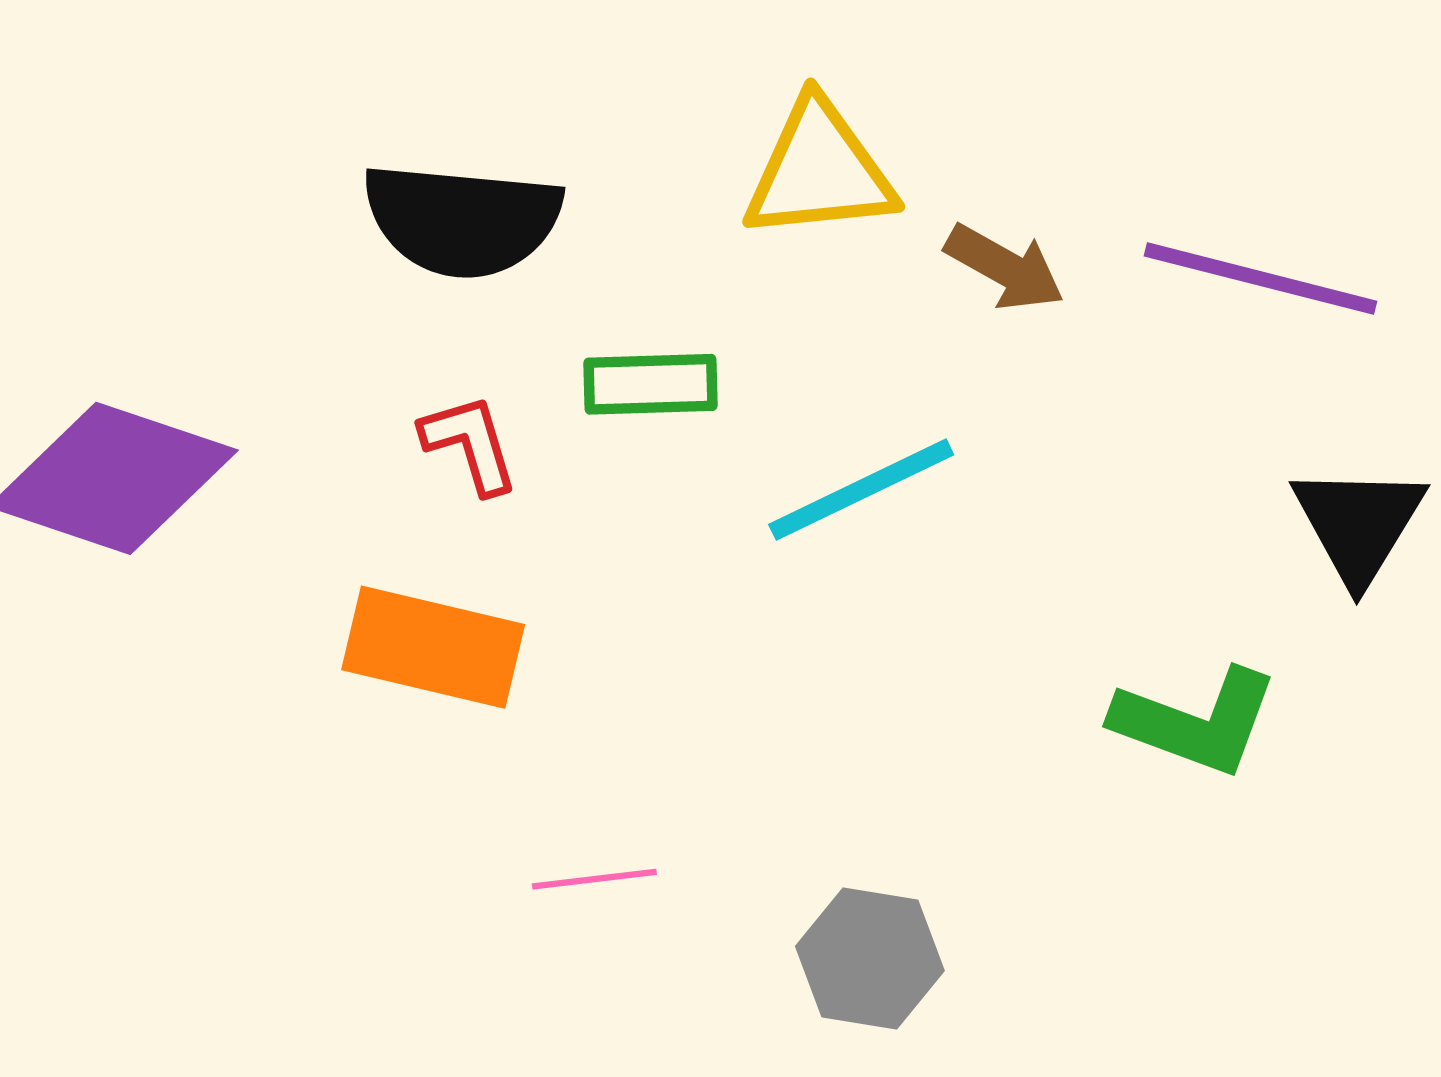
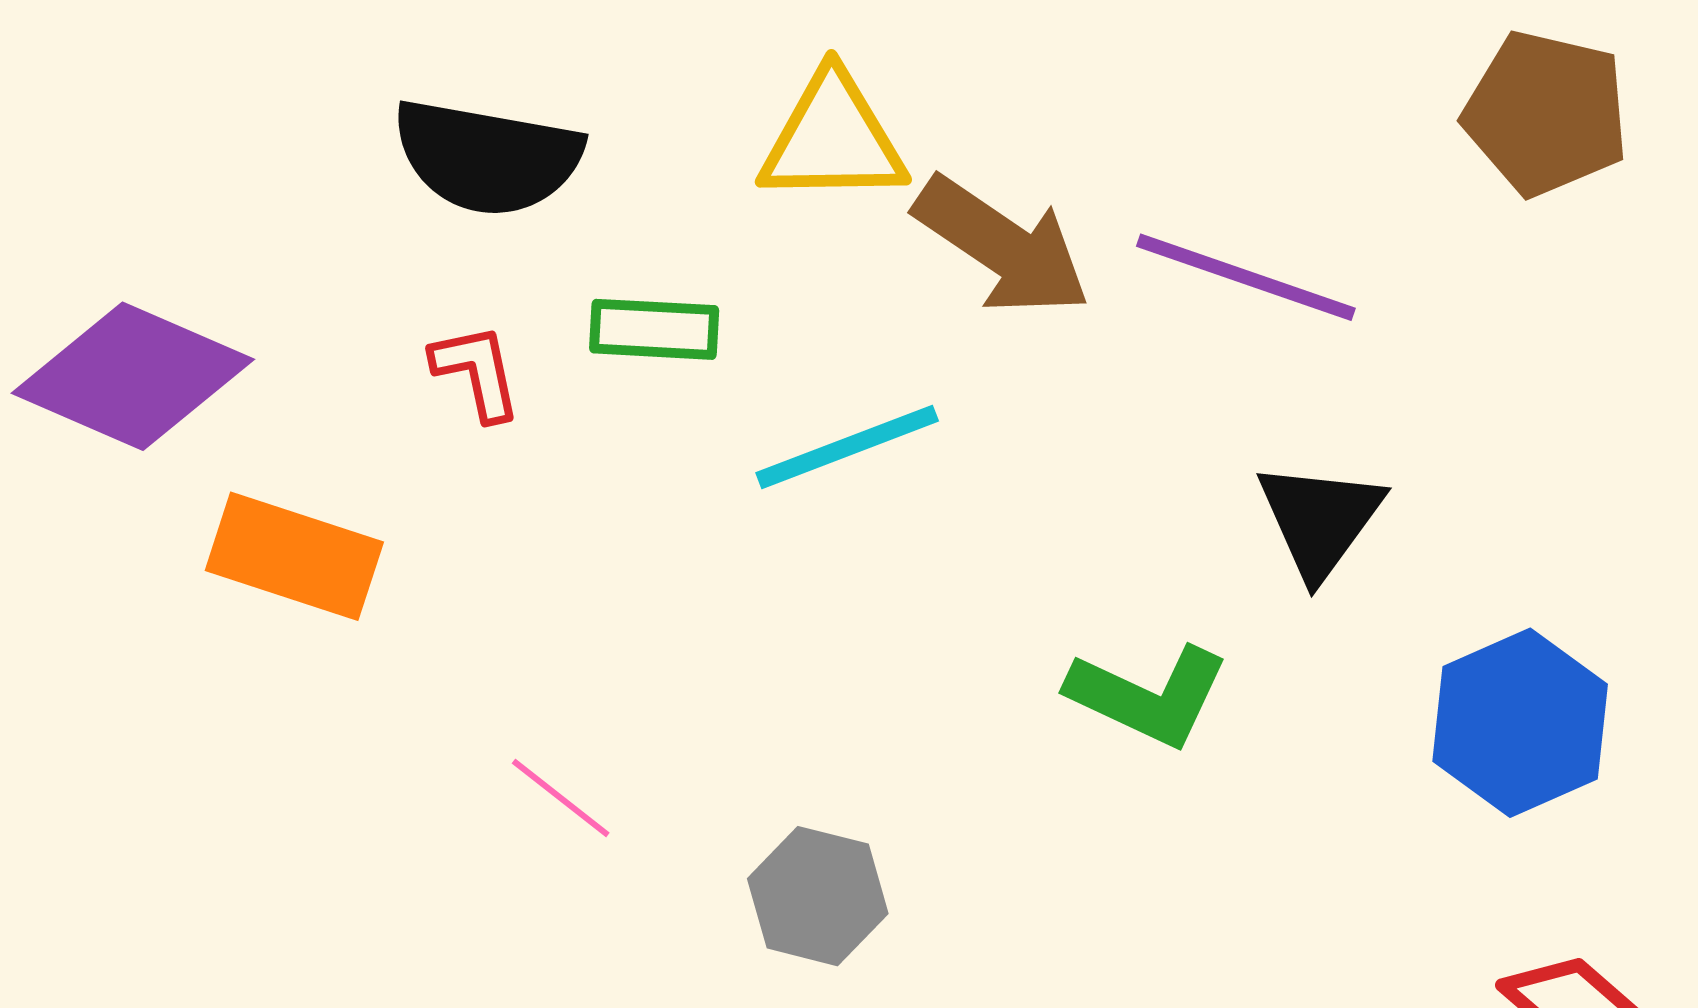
brown arrow: (1005, 267) -> (1002, 246), size x1.6
orange rectangle: (433, 647) -> (294, 556), moved
pink line: (594, 879) -> (561, 798), turned 40

